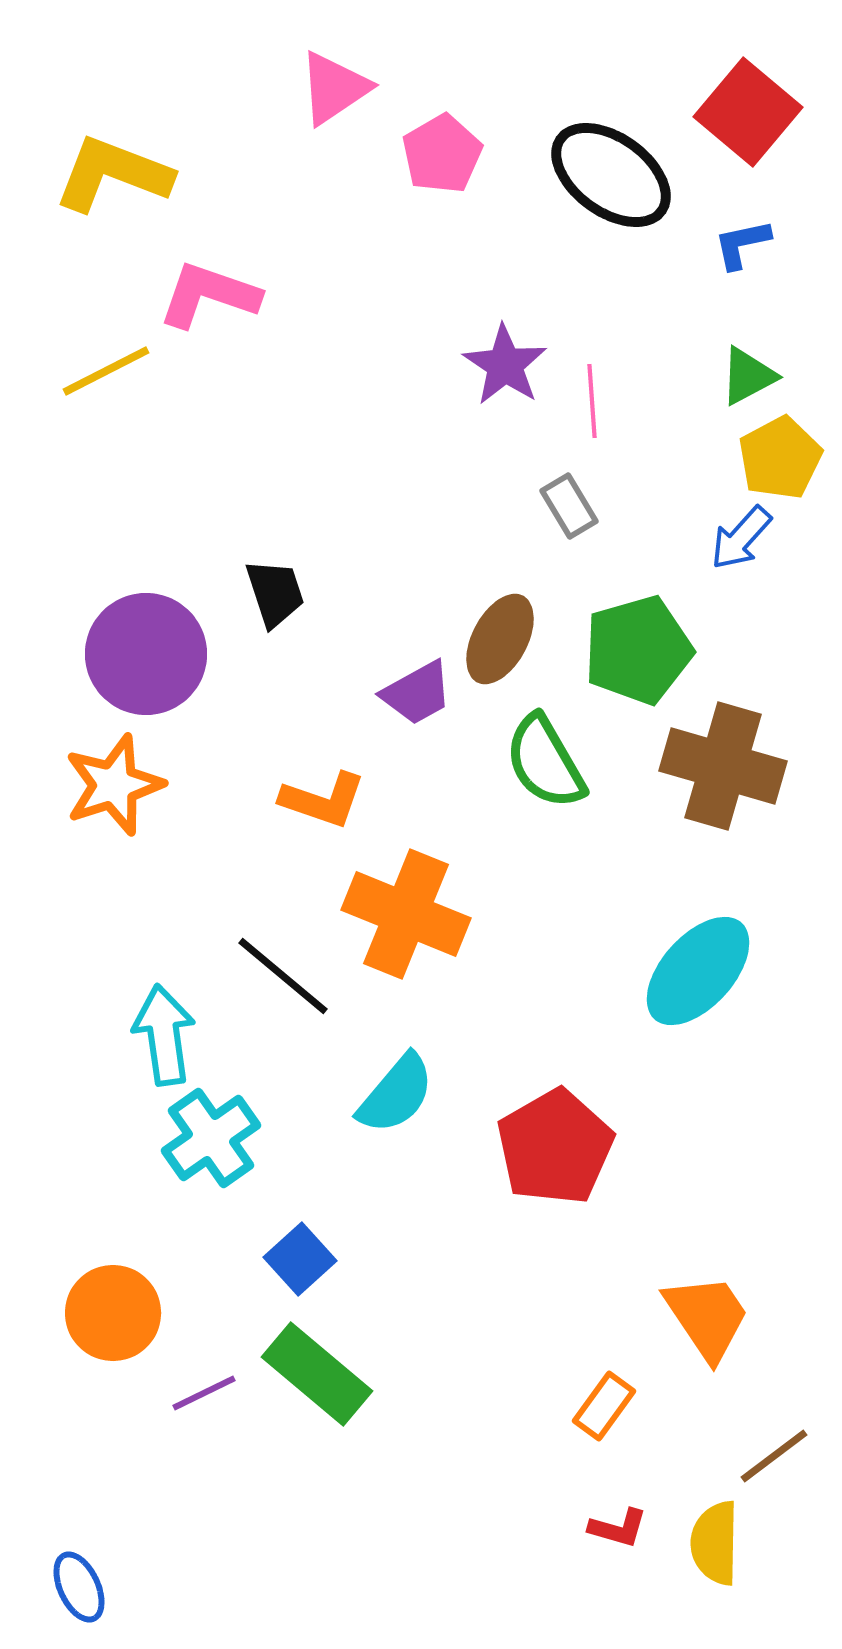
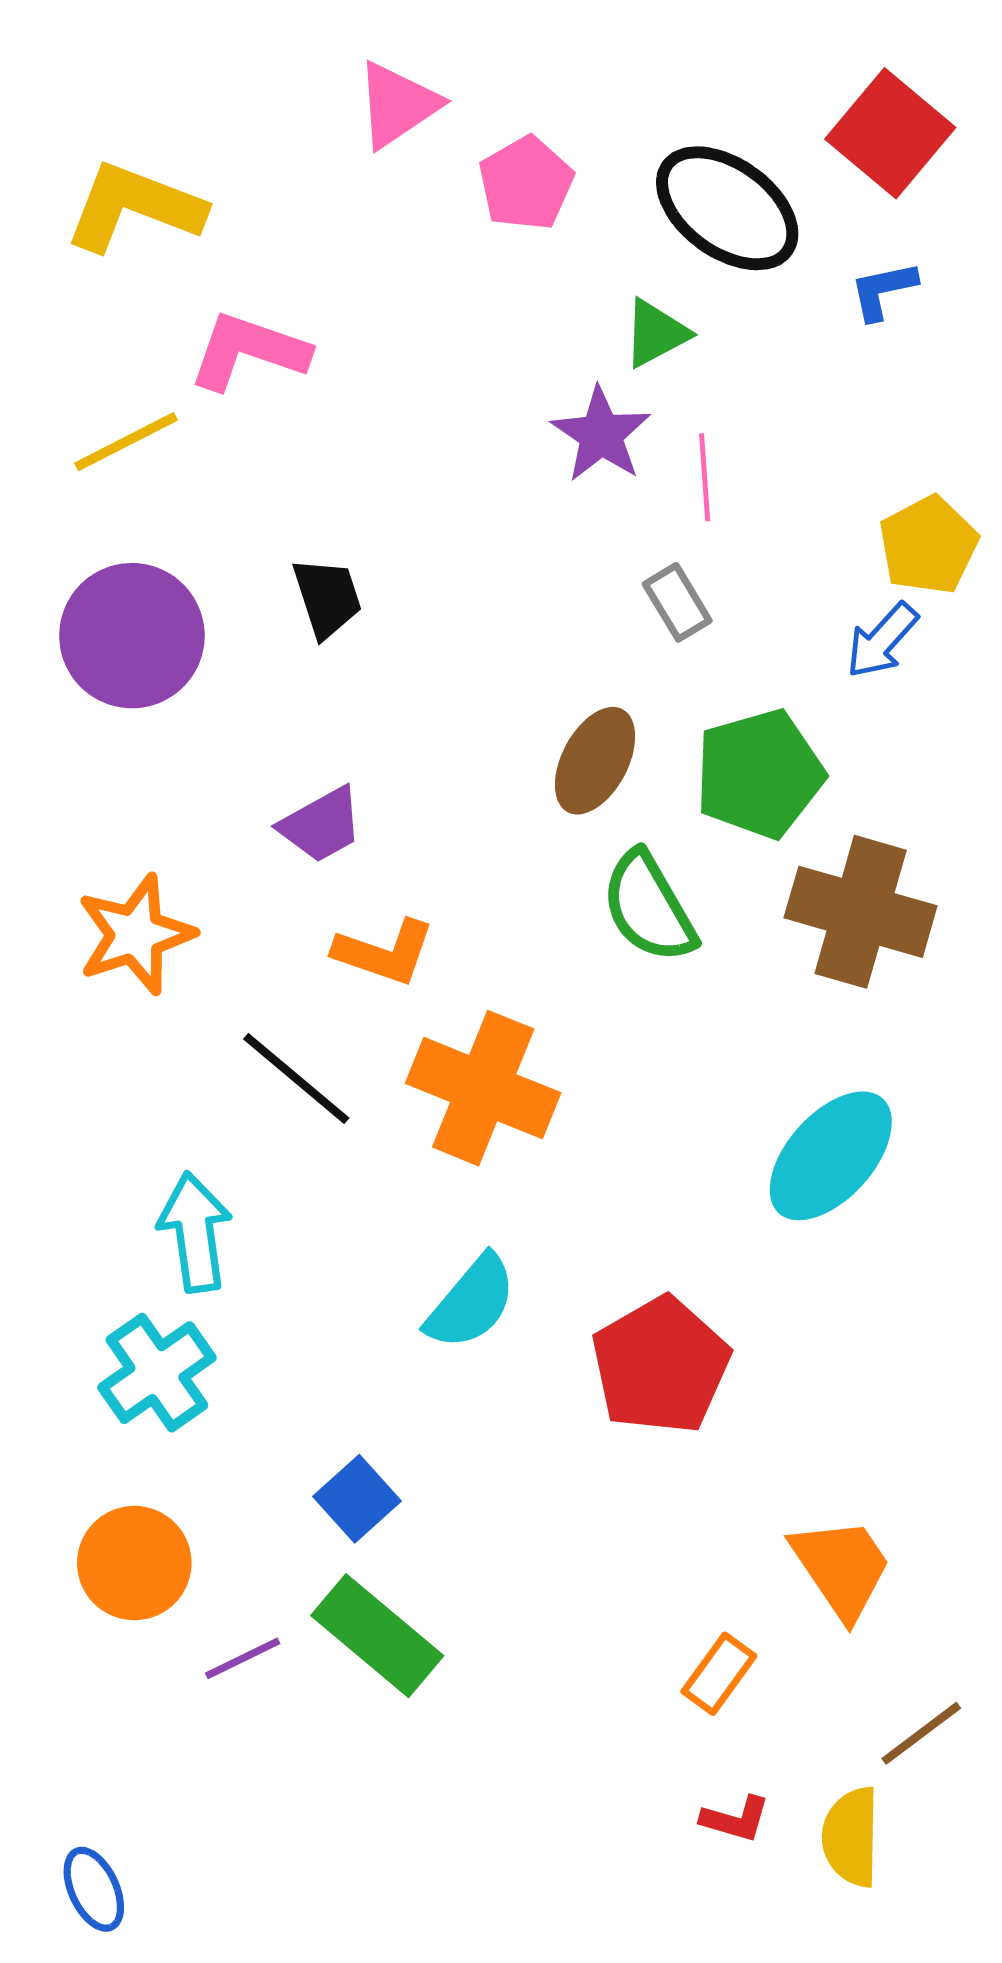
green triangle: (748, 376) -> (656, 333), moved
black trapezoid: (275, 593) -> (327, 598), moved
purple circle: (146, 654) -> (132, 636), moved
purple trapezoid: (417, 693) -> (321, 825), moved
black line: (283, 976) -> (296, 1079), moved
cyan cross: (211, 1138) -> (157, 1373), moved

